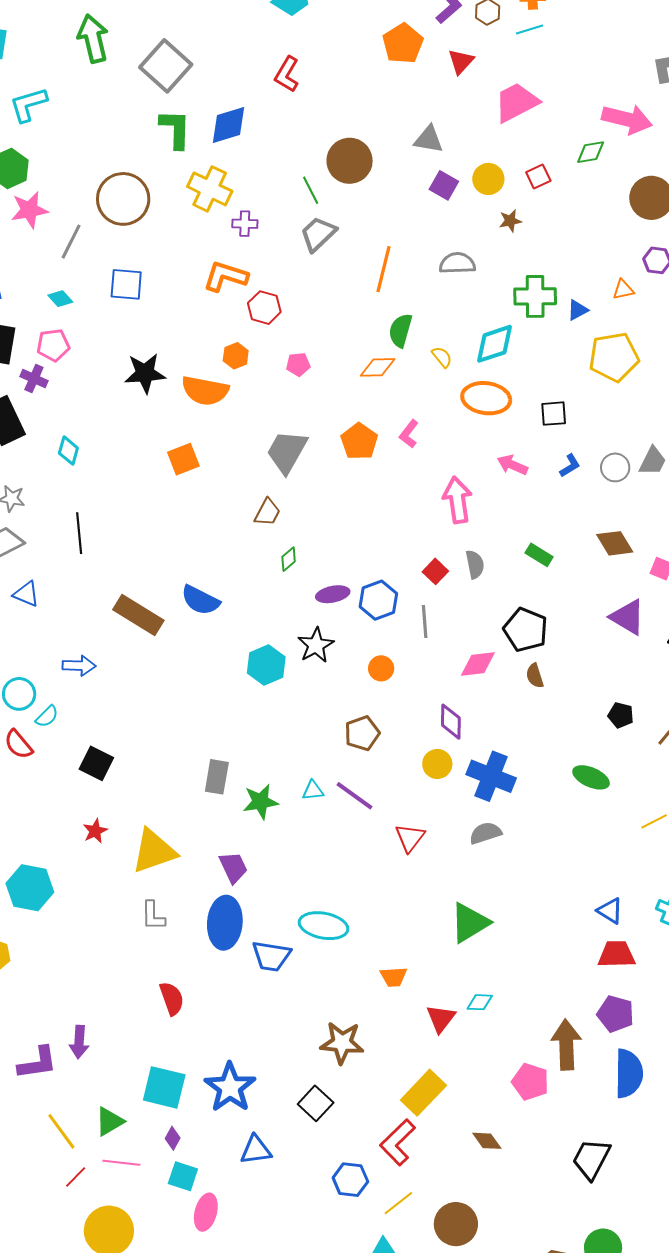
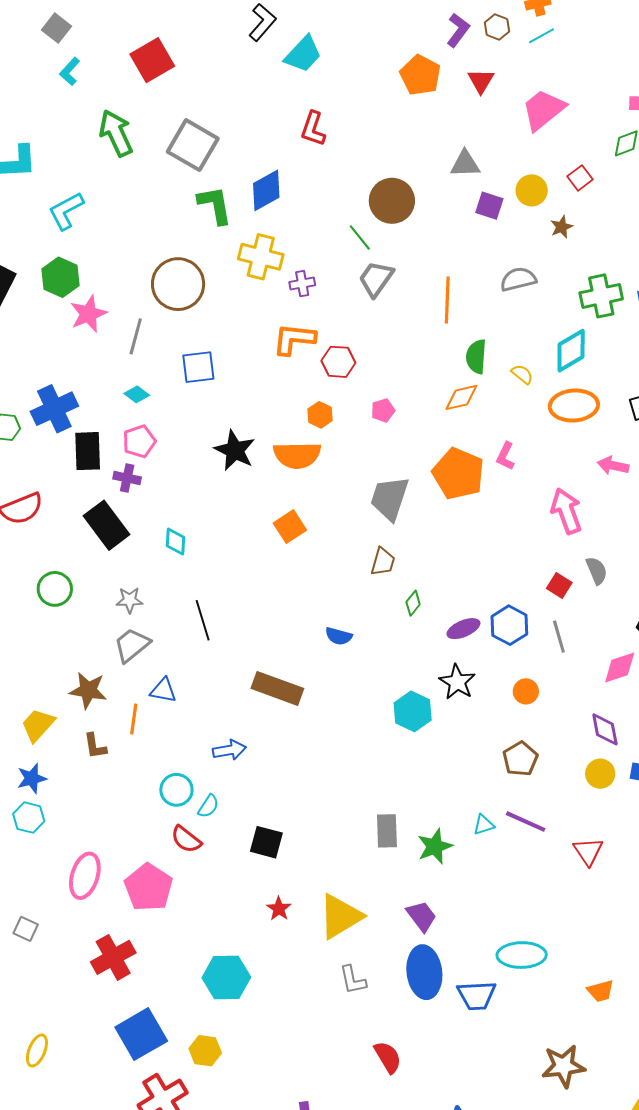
black star: (145, 373) -> (235, 450), turned -30
orange pentagon: (359, 441) -> (458, 474), size x1.4
blue semicircle: (200, 600) -> (339, 636), moved, size x0.7

